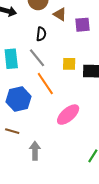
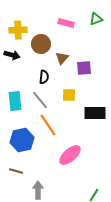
brown triangle: (60, 14) -> (62, 58), turned 40
yellow square: (69, 64) -> (69, 95), moved

